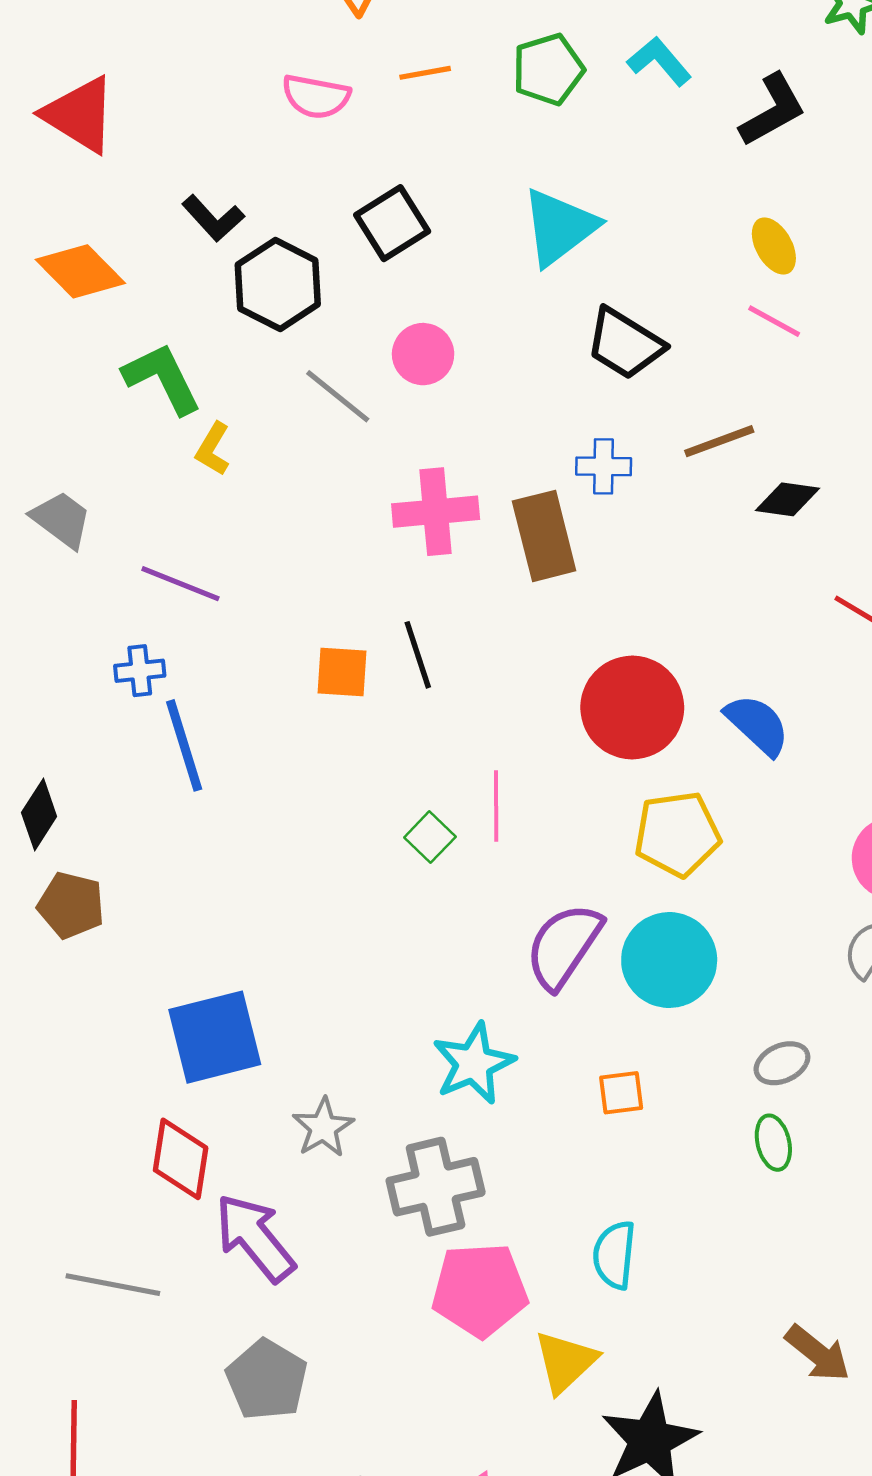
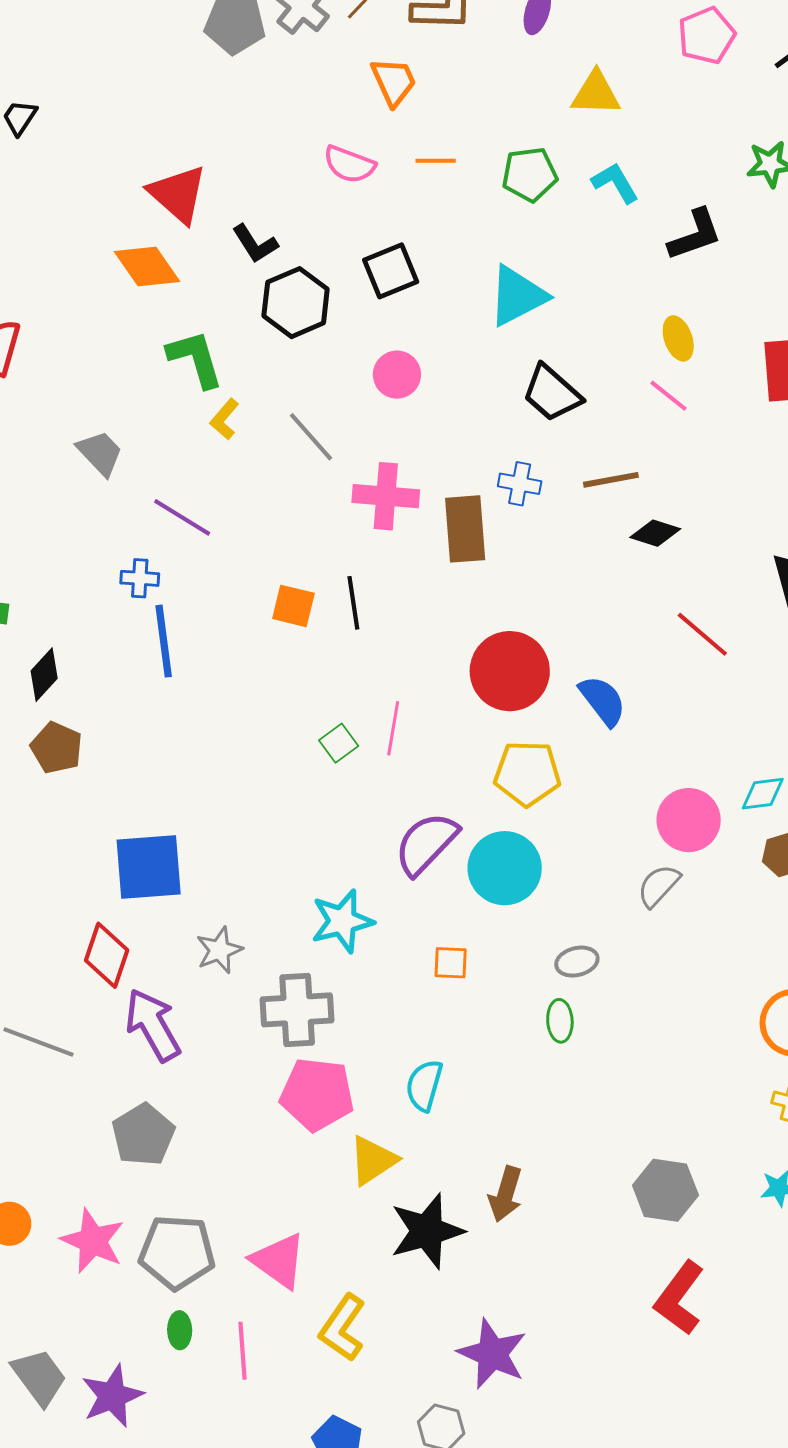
red triangle: (80, 115) -> (178, 194), moved
gray line: (338, 396) -> (311, 437), moved
brown arrow: (818, 1353) -> (506, 1194), moved, turned 58

